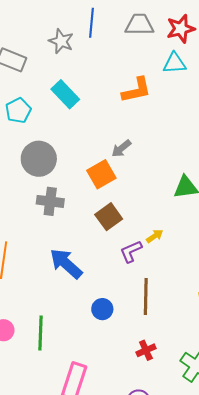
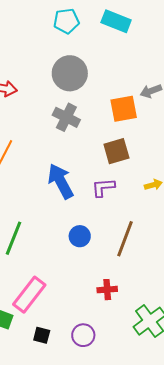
cyan rectangle: (65, 94) -> (116, 21), turned -44
purple L-shape: (131, 251) -> (103, 187), moved

